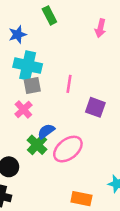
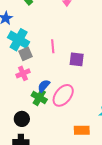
cyan cross: (28, 66) -> (19, 40), turned 30
pink cross: (23, 109) -> (23, 73), turned 32

